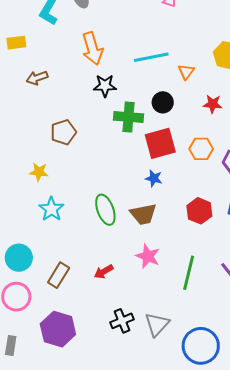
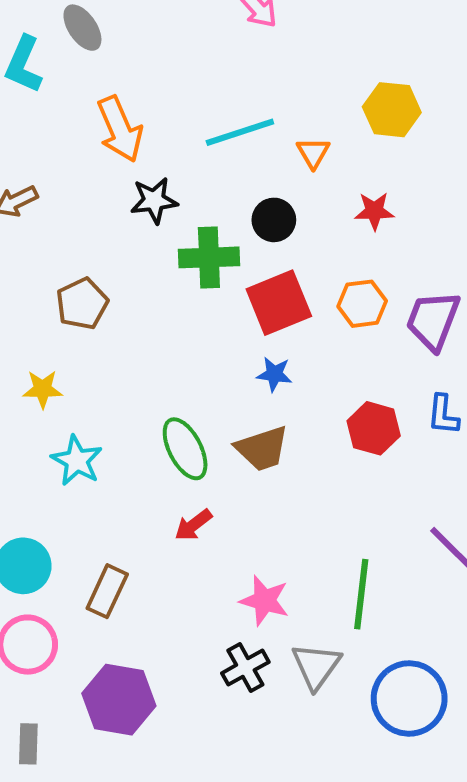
pink star: (148, 256) -> (264, 601), moved
red arrow: (104, 272) -> (193, 525), moved
green line: (189, 273) -> (361, 594), moved

